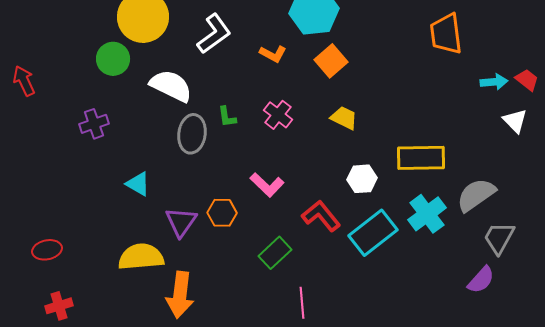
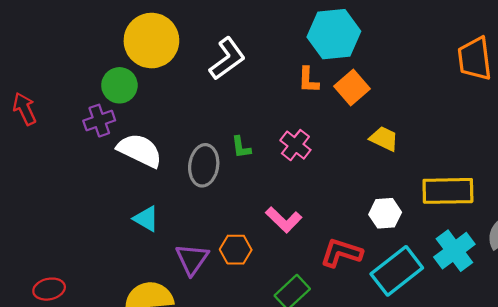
orange L-shape: (273, 54) -> (308, 80), moved, turned 64
white semicircle: (171, 86) -> (140, 150), moved
yellow trapezoid: (344, 118) -> (384, 139), moved
purple cross: (94, 124) -> (99, 121), moved
red L-shape: (321, 216) -> (341, 253), turned -33

